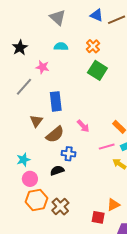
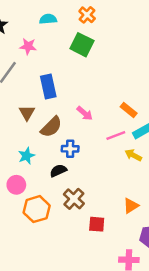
green square: (97, 70) -> (82, 45), moved
cyan star: (23, 160) -> (26, 156), moved
pink circle: (30, 179) -> (16, 185), moved
brown cross: (60, 207) -> (74, 199), moved
red square: (98, 217) -> (97, 224), moved

